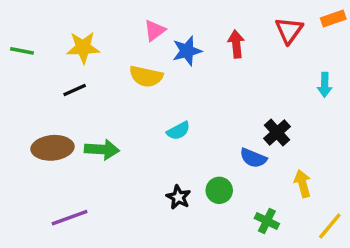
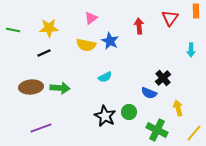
orange rectangle: (333, 19) -> (196, 11), turned -72
blue star: (187, 51) -> (110, 41), moved, turned -30
black star: (178, 197) -> (105, 116), size x1.5
green cross: (267, 221) -> (157, 130), size x1.5

